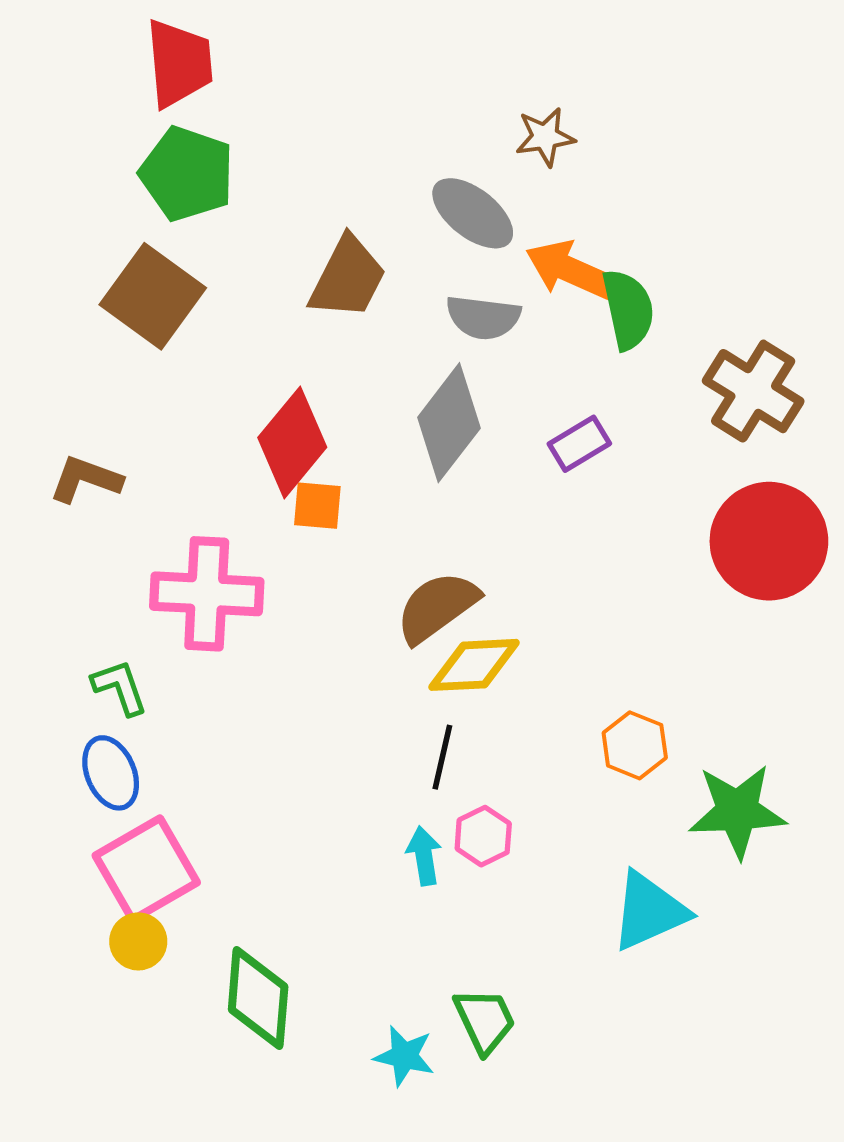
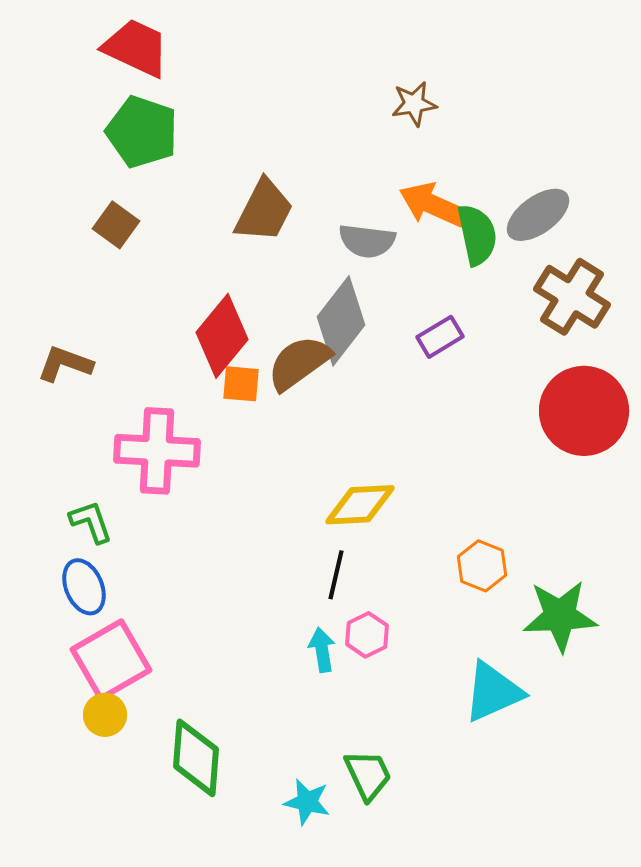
red trapezoid: (179, 63) -> (136, 48), turned -60
gray ellipse: (473, 213) -> (538, 215), moved, turned -74
brown square: (153, 296) -> (116, 225), size x0.6
brown semicircle: (437, 607) -> (299, 363), moved

